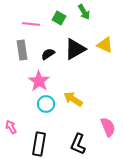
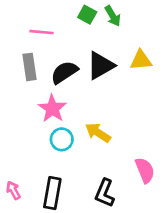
green square: (59, 18) -> (87, 15), moved
yellow triangle: (105, 45) -> (141, 60), turned -30
black semicircle: (48, 54) -> (64, 72), size x1.5
pink arrow: (11, 127) -> (13, 190), moved

